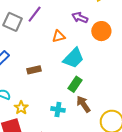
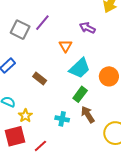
orange circle: (101, 31) -> (109, 76), moved
orange triangle: (59, 36) -> (66, 46), turned -48
brown rectangle: (34, 70) -> (40, 79), turned 48

